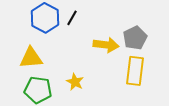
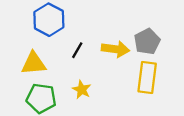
black line: (72, 18) -> (77, 50), moved

